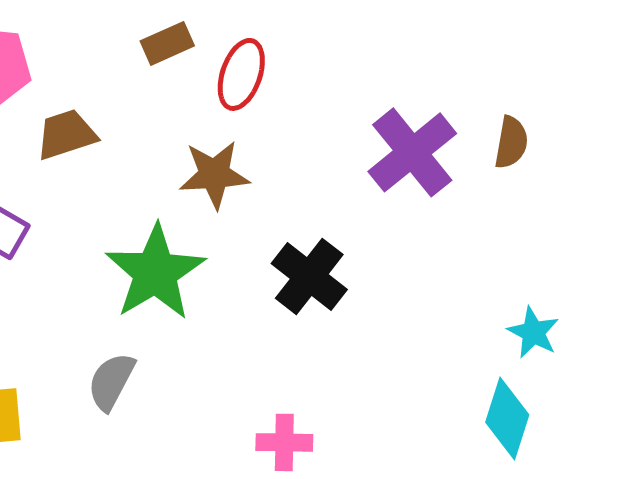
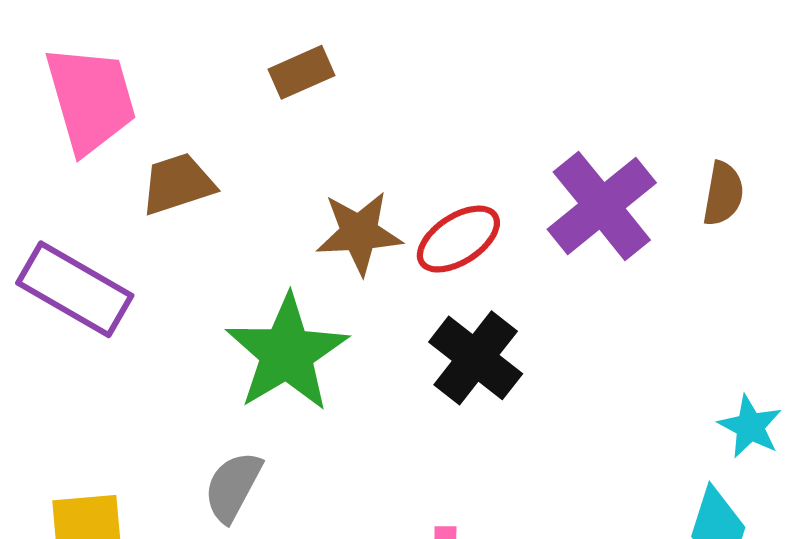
red ellipse: (241, 74) -> (458, 239), moved, turned 38

